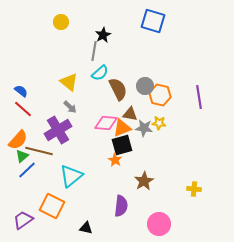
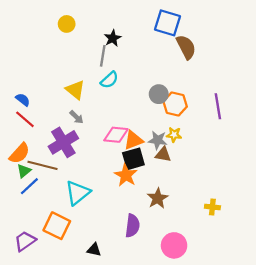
brown semicircle: (118, 89) -> (186, 47), moved
brown triangle: (130, 114) -> (163, 154), moved
orange star: (115, 160) -> (126, 175), size x1.5

